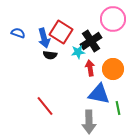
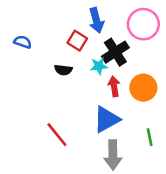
red square: (61, 32) -> (77, 41), size x0.7
blue arrow: (44, 38) -> (96, 20), moved
blue triangle: (99, 94) -> (107, 119), moved, turned -40

